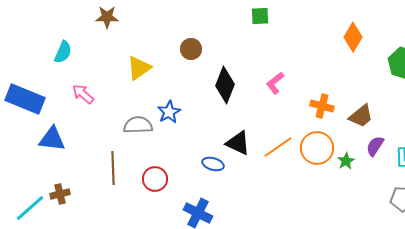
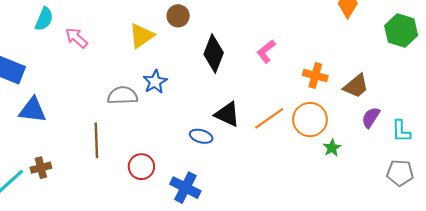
yellow triangle: (139, 68) -> (141, 36), moved
pink arrow: (83, 94) -> (77, 38), moved
green star: (346, 161) -> (332, 148), moved
red circle: (155, 179) -> (141, 167), moved

